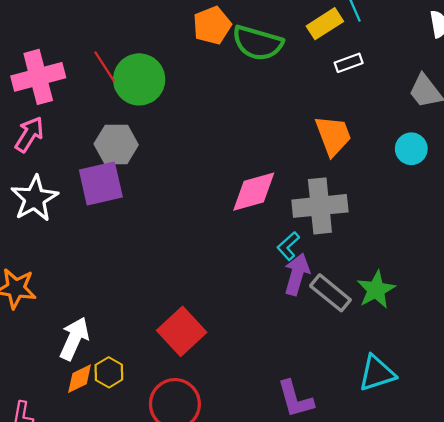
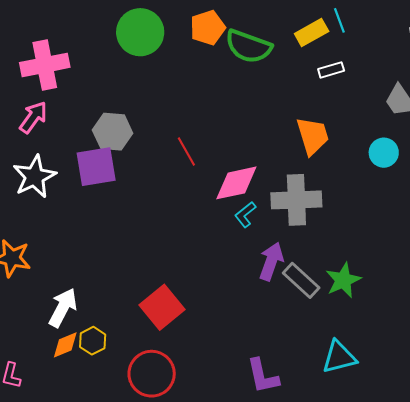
red line: (104, 66) -> (186, 152), moved
green circle: (139, 79) -> (140, 32), moved
cyan L-shape: (288, 246) -> (245, 215), moved

